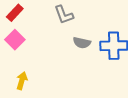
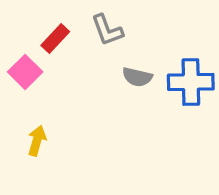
red rectangle: (15, 13) -> (55, 39), moved

